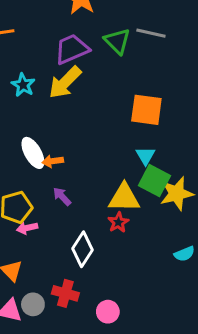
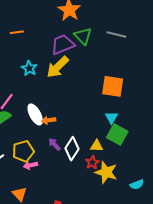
green triangle: (117, 41) -> (83, 36), moved
yellow star: (177, 194) -> (106, 172), moved, turned 30
yellow triangle: (124, 198) -> (97, 146), size x0.6
white diamond: (82, 249) -> (72, 149), moved

